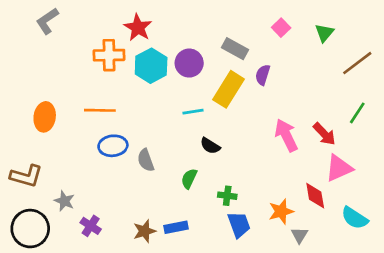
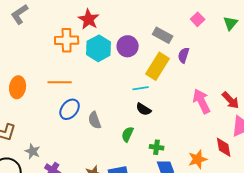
cyan line: (193, 112) -> (141, 88), moved
blue ellipse: (113, 146) -> (70, 109), turned -45

